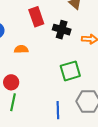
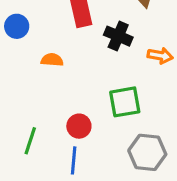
red circle: (11, 82) -> (79, 126), moved
blue line: (58, 110) -> (74, 160), moved

